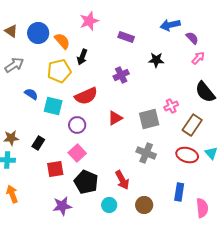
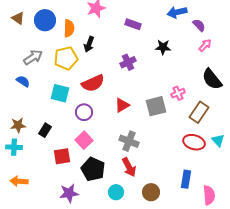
orange semicircle: (62, 41) -> (69, 28), turned 42
gray arrow: (14, 65) -> (33, 57), moved
blue semicircle: (31, 94) -> (23, 81), moved
gray cross: (146, 153) -> (129, 141), moved
orange arrow: (12, 194) -> (19, 181), turned -66

